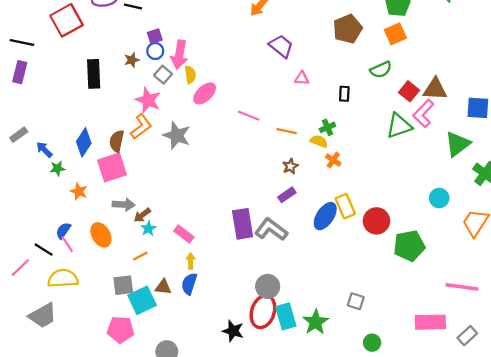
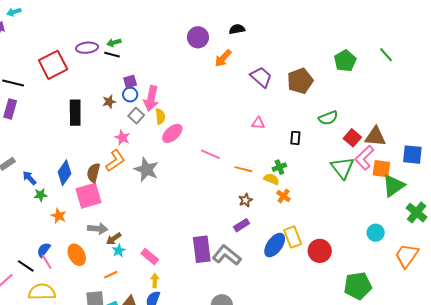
orange square: (395, 34) -> (381, 169), moved, turned 30
purple trapezoid: (281, 46) -> (261, 77), moved
pink star: (148, 100) -> (122, 138), size x0.7
green triangle: (399, 126) -> (342, 168), turned -50
green pentagon: (409, 246) -> (358, 286), moved

